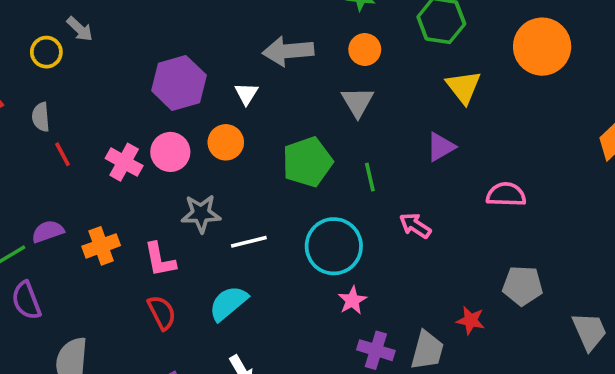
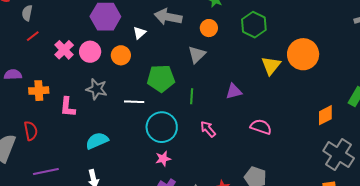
yellow triangle: (463, 87) -> (271, 66), moved
red line: (63, 154) -> (33, 36), turned 64
white line: (249, 242) -> (134, 102), moved
red semicircle: (162, 313) -> (31, 131), moved

